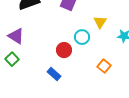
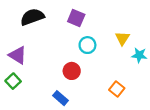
yellow triangle: (100, 22) -> (122, 38), moved
cyan circle: (82, 37) -> (87, 45), moved

